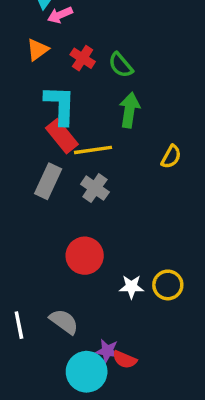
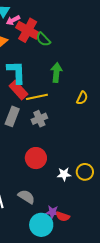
red cross: (83, 58) -> (28, 30), moved, size x1.6
green semicircle: (121, 65) -> (43, 39), moved
gray cross: (95, 188) -> (39, 119), turned 35

